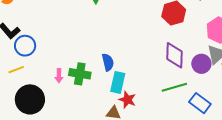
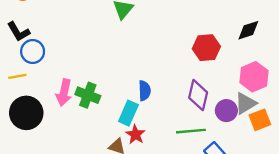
blue semicircle: (108, 62) -> (145, 91), moved
pink arrow: (59, 76) -> (64, 93), size x1.6

